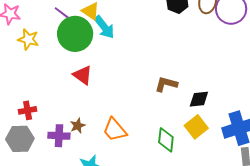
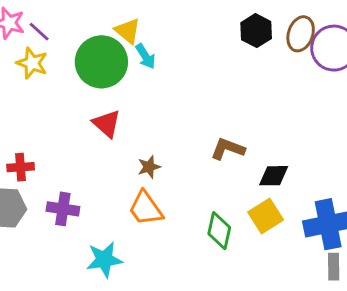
purple line: (62, 13) -> (39, 32), moved
cyan arrow: (104, 27) -> (145, 56), size x0.7
brown star: (78, 126) -> (149, 167), moved

